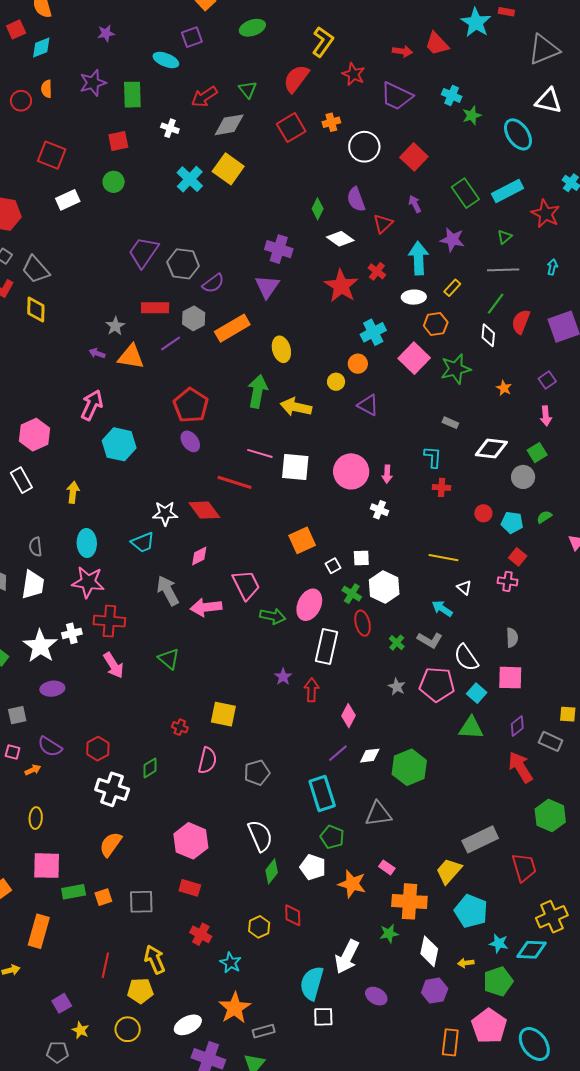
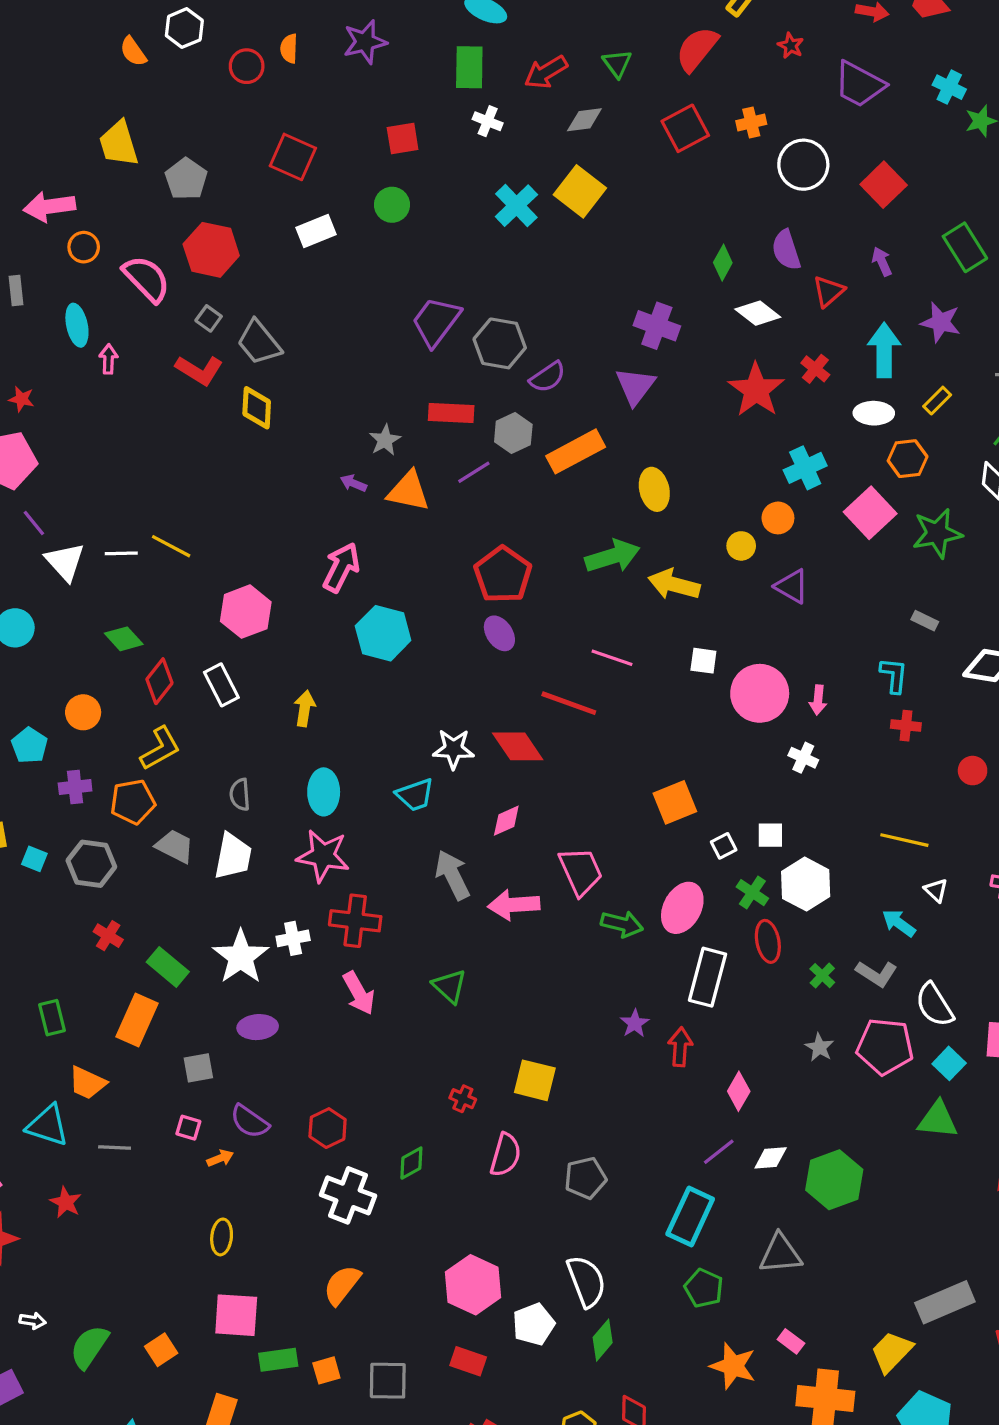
red star: (353, 74) -> (791, 46), size x0.7
green rectangle: (132, 95) -> (469, 67), moved
gray diamond: (229, 125) -> (584, 120), size x0.7
green arrow: (258, 391) -> (613, 556), turned 60
white square: (295, 467) -> (703, 661), moved, size x0.6
cyan rectangle: (322, 794) -> (690, 1217), turned 40
white pentagon: (313, 867) -> (534, 1324), moved, turned 30

